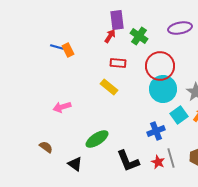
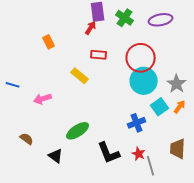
green cross: (139, 36) -> (125, 18), moved
blue line: (57, 47) -> (13, 85), moved
yellow rectangle: (109, 87) -> (80, 76), moved
gray line: (171, 158) -> (151, 166), moved

